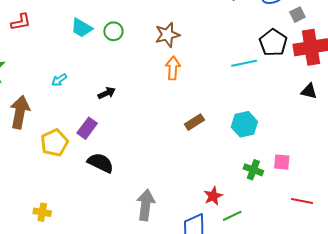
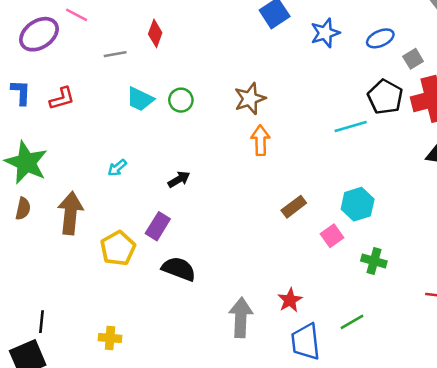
pink square: (282, 162) -> (332, 236), moved, turned -36
red star: (213, 196) -> (290, 300), moved

